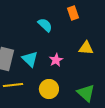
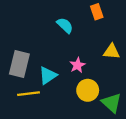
cyan triangle: (30, 59) -> (48, 75), moved, turned 42
yellow circle: (49, 89) -> (88, 90), moved

